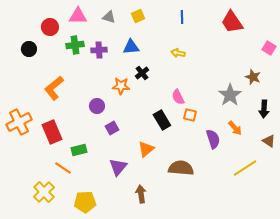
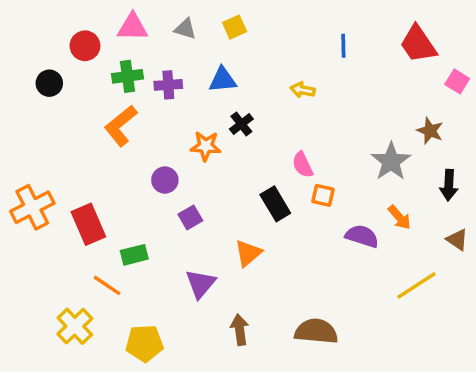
blue line: (182, 17) -> (343, 46), moved
red trapezoid: (232, 22) -> (418, 44), moved
orange L-shape: (54, 88) -> (121, 126), moved
purple semicircle: (213, 139) -> (362, 236), turned -54
brown semicircle: (181, 168) -> (316, 331), moved

